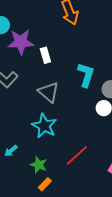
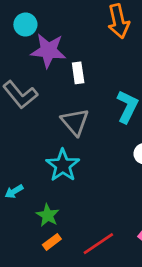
red line: (77, 155) -> (98, 244), moved

